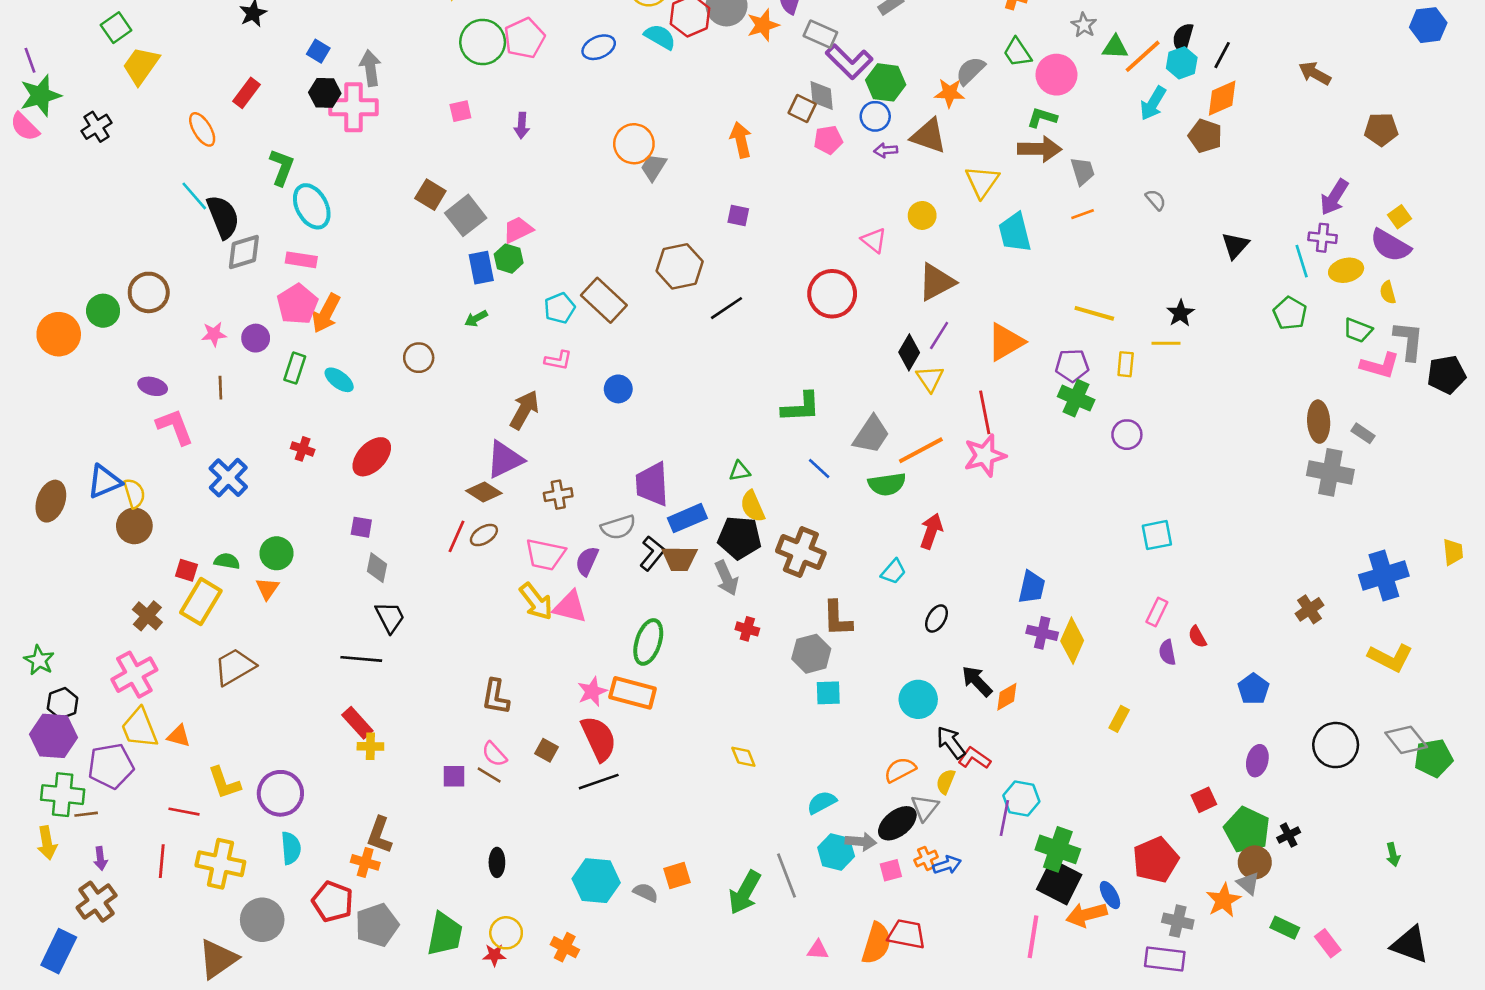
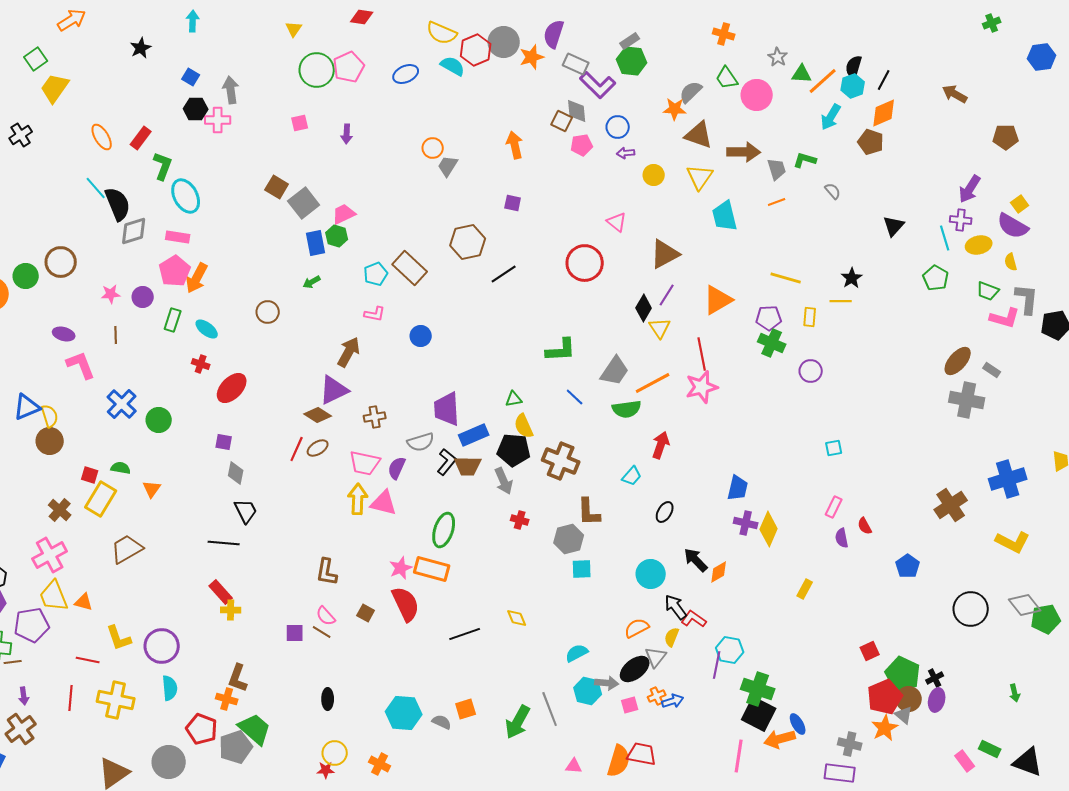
green hexagon: (886, 82) -> (632, 61), moved
red rectangle: (247, 93) -> (141, 138), moved
pink cross: (353, 107) -> (218, 120), size x0.7
green L-shape: (1042, 118) -> (805, 160), moved
brown triangle: (929, 136) -> (699, 135), moved
orange circle: (634, 144) -> (433, 148), size x0.7
yellow circle: (922, 215) -> (654, 175), moved
brown ellipse: (1319, 422) -> (958, 361), turned 44
red cross: (303, 449) -> (201, 364), moved
cyan square: (1157, 535) -> (834, 448), size x0.7
green circle: (277, 553) -> (159, 420), moved
yellow arrow: (536, 602) -> (358, 499), turned -140
brown cross: (1310, 609) -> (951, 505), size x1.5
purple ellipse: (1257, 761) -> (937, 700), moved
black line: (599, 782) -> (465, 634), moved
red pentagon: (1156, 860) -> (885, 697), moved
gray circle: (262, 920) -> (169, 762), moved
green rectangle: (1285, 928) -> (990, 749), moved
green trapezoid: (445, 934) -> (255, 729), moved, turned -60

